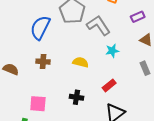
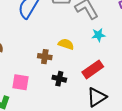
brown cross: (43, 62) -> (45, 57), moved
red rectangle: (109, 85) -> (93, 69), size x1.5

